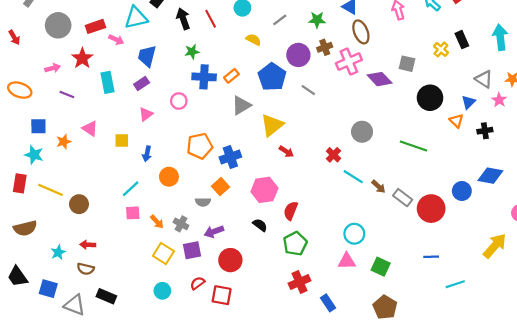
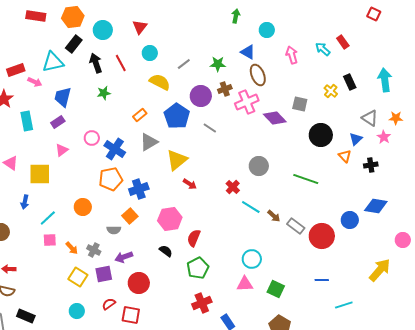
yellow semicircle: (253, 40) -> (160, 82), size x1.5
blue cross: (204, 77) -> (115, 149), moved, turned 30
yellow square: (122, 141) -> (40, 174), size x1.6
blue arrow: (147, 154) -> (25, 202), moved

